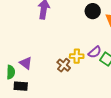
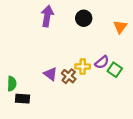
black circle: (93, 11) -> (84, 18), moved
purple triangle: (26, 63) -> (50, 74), moved

